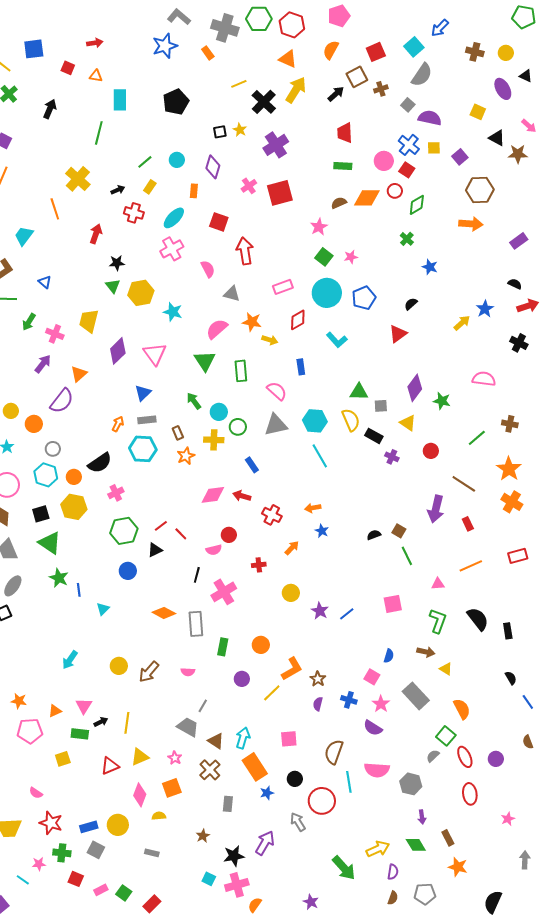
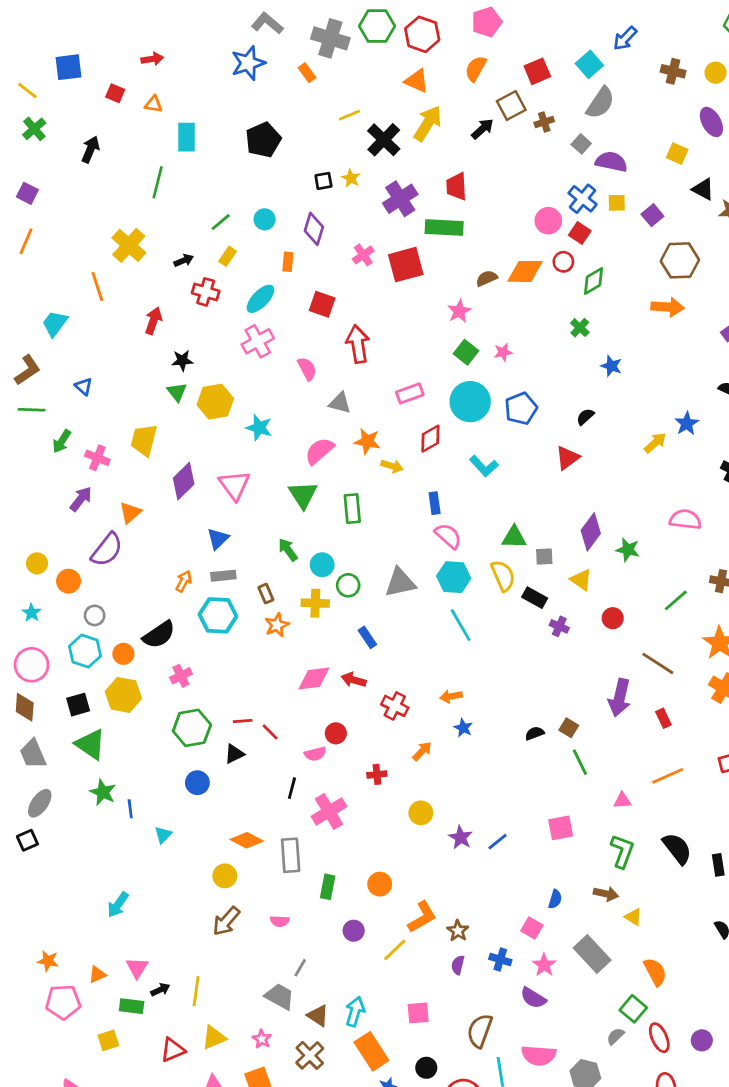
red trapezoid: (345, 133) -> (456, 186), moved
green rectangle: (343, 166) -> (444, 228), moved, size x1.5
pink semicircle: (277, 391) -> (448, 536), moved
red line: (161, 526) -> (243, 721), turned 32
yellow circle: (119, 666) -> (225, 876), moved

